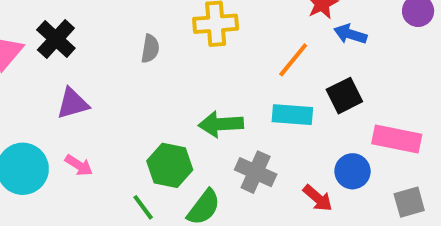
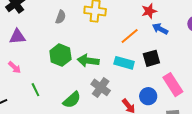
pink rectangle: (397, 139) -> (173, 85), turned 35
green hexagon: (170, 165) -> (60, 55), moved
green line: (143, 207) -> (35, 90), moved

